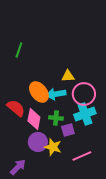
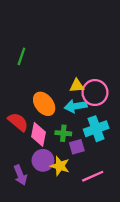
cyan arrow: (56, 94) -> (76, 106), moved
pink circle: (84, 94) -> (95, 93), moved
purple arrow: (18, 167) -> (20, 175), moved, turned 114

